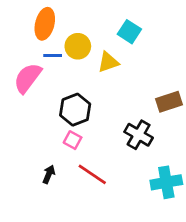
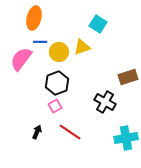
yellow circle: (78, 46) -> (59, 52), moved
pink square: (73, 140) -> (55, 106), turned 32

